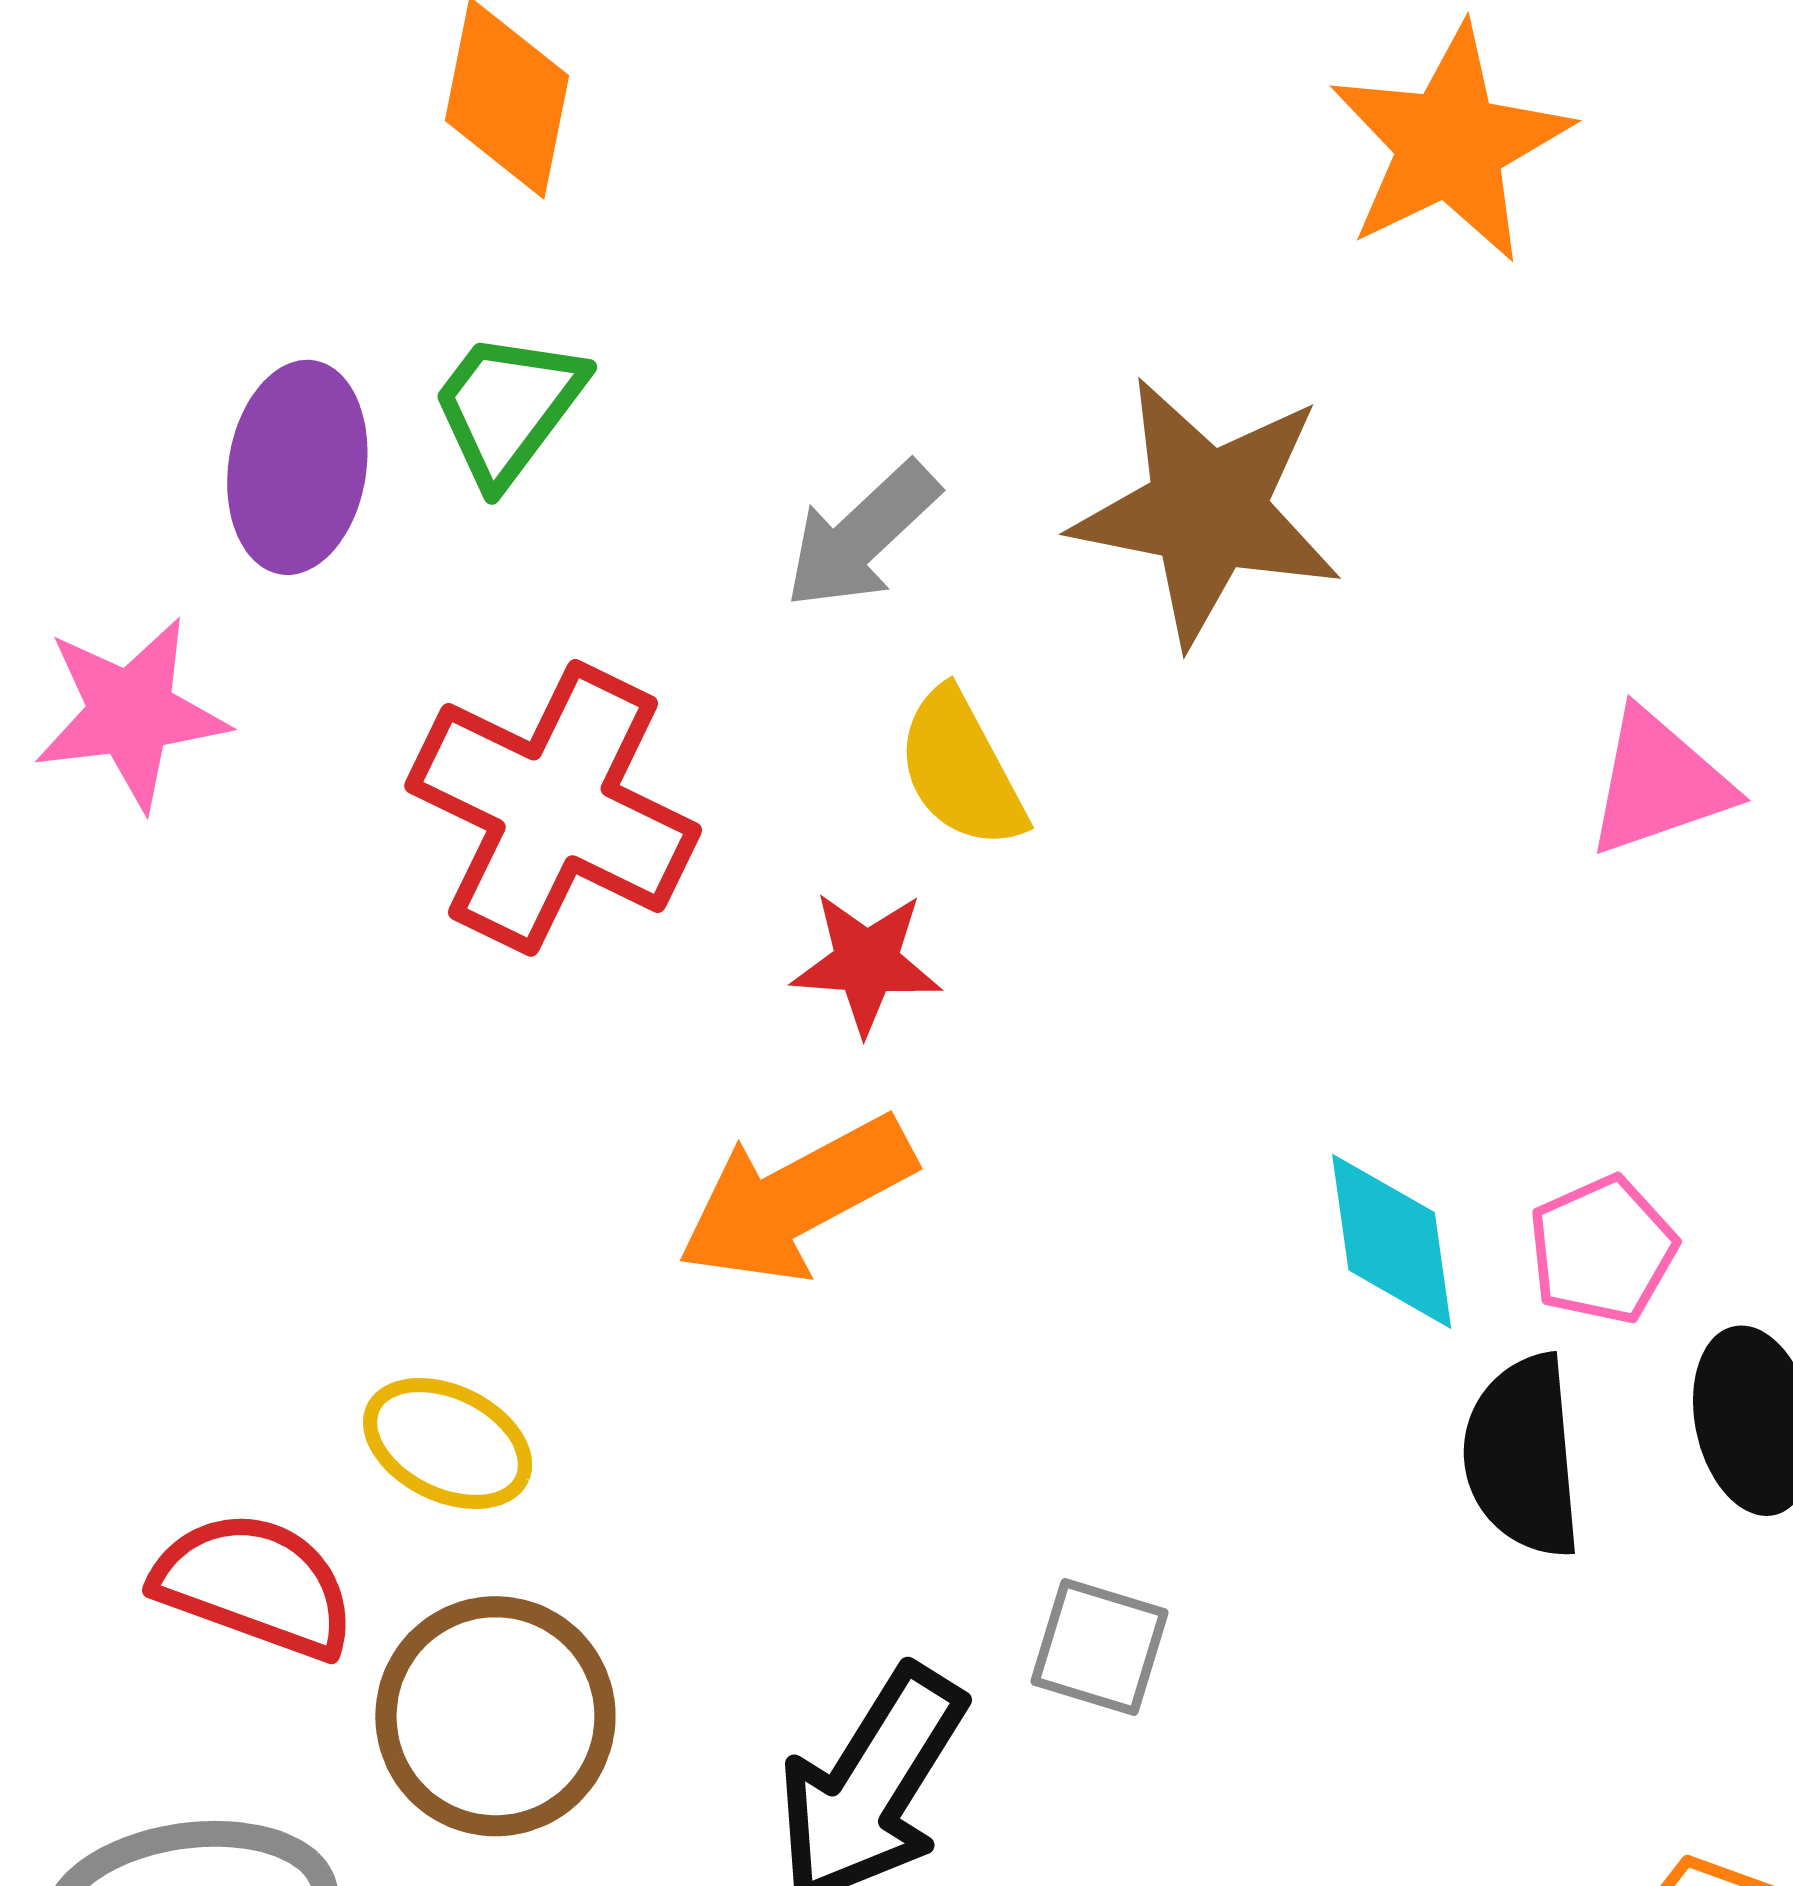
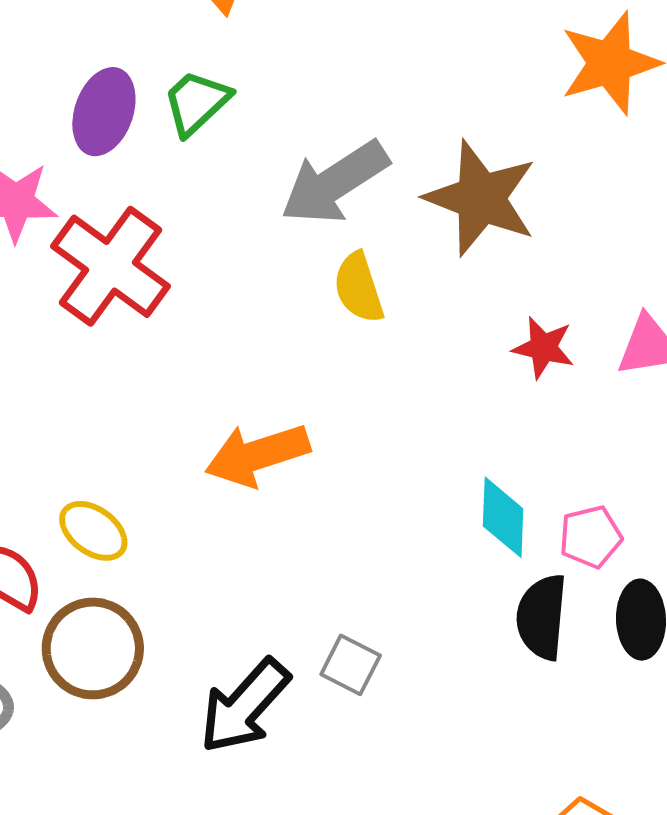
gray arrow: (862, 536) -> (335, 183), size x1.5
red cross: (553, 808) -> (111, 266), moved
red star: (866, 963) -> (543, 348), moved

